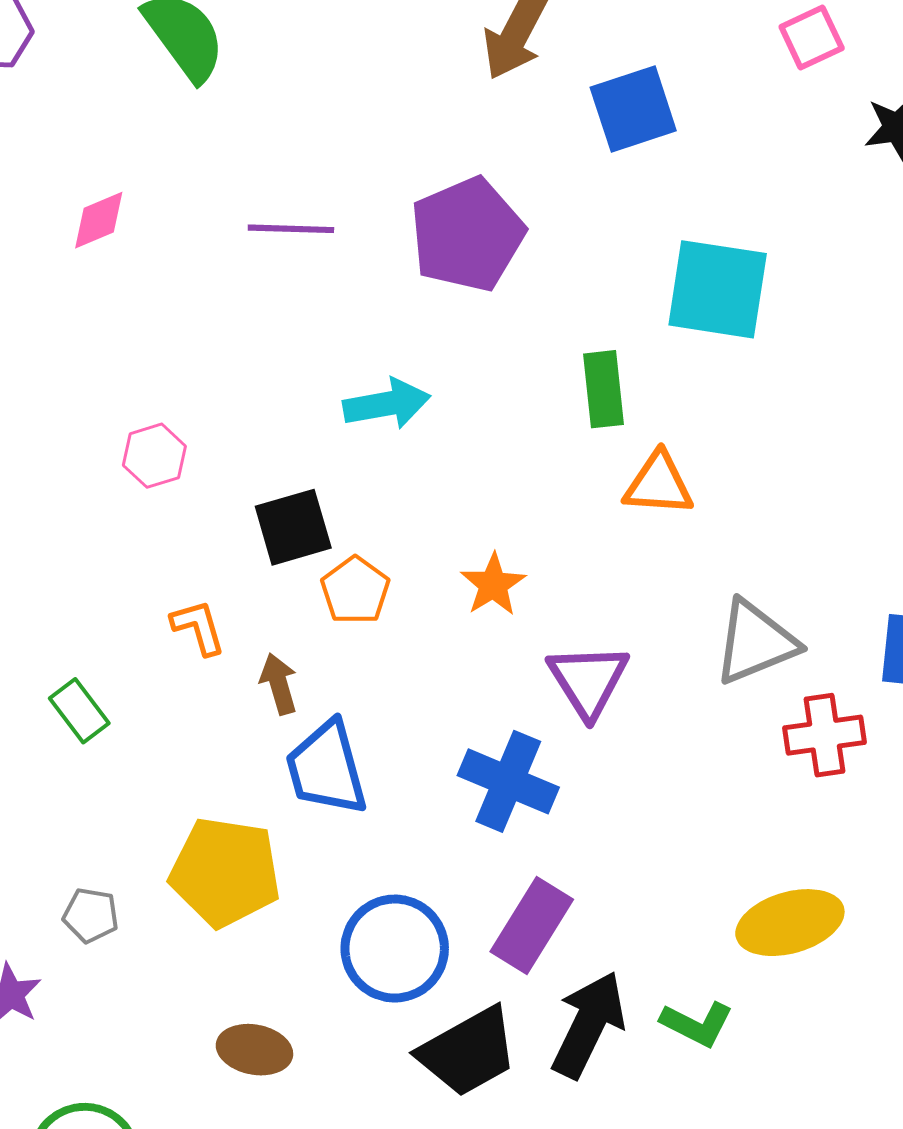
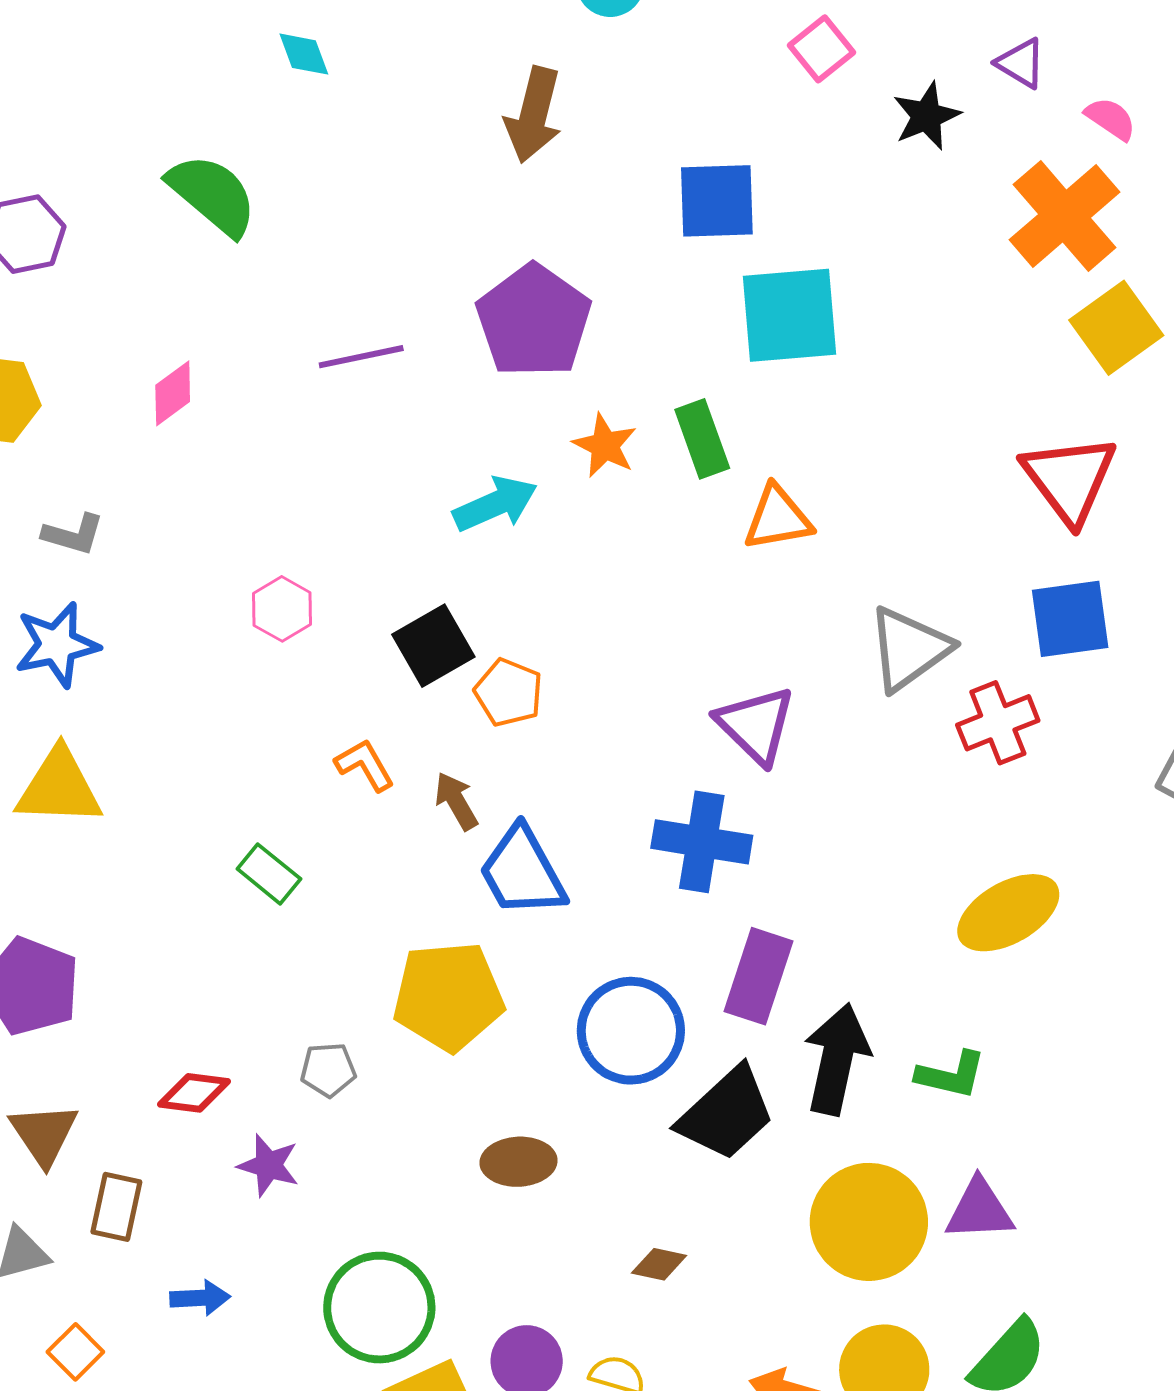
blue square: (633, 109) -> (717, 201), moved, turned 30
orange star: (493, 585) -> (605, 446), moved
green L-shape: (697, 1024) -> (951, 1075), moved

